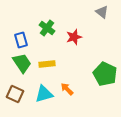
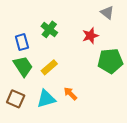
red star: (74, 37) -> (90, 36), moved
yellow rectangle: (47, 64) -> (49, 67), turned -35
green pentagon: (105, 74) -> (110, 61), moved, turned -30

